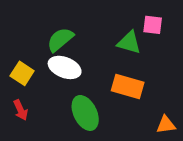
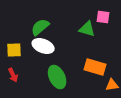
yellow square: (22, 73) -> (14, 50), turned -35
orange rectangle: (128, 87) -> (95, 67), moved

